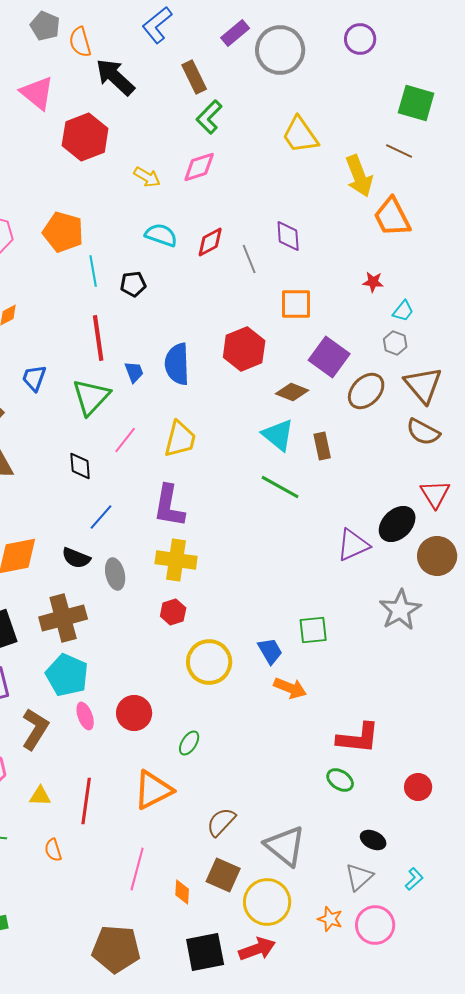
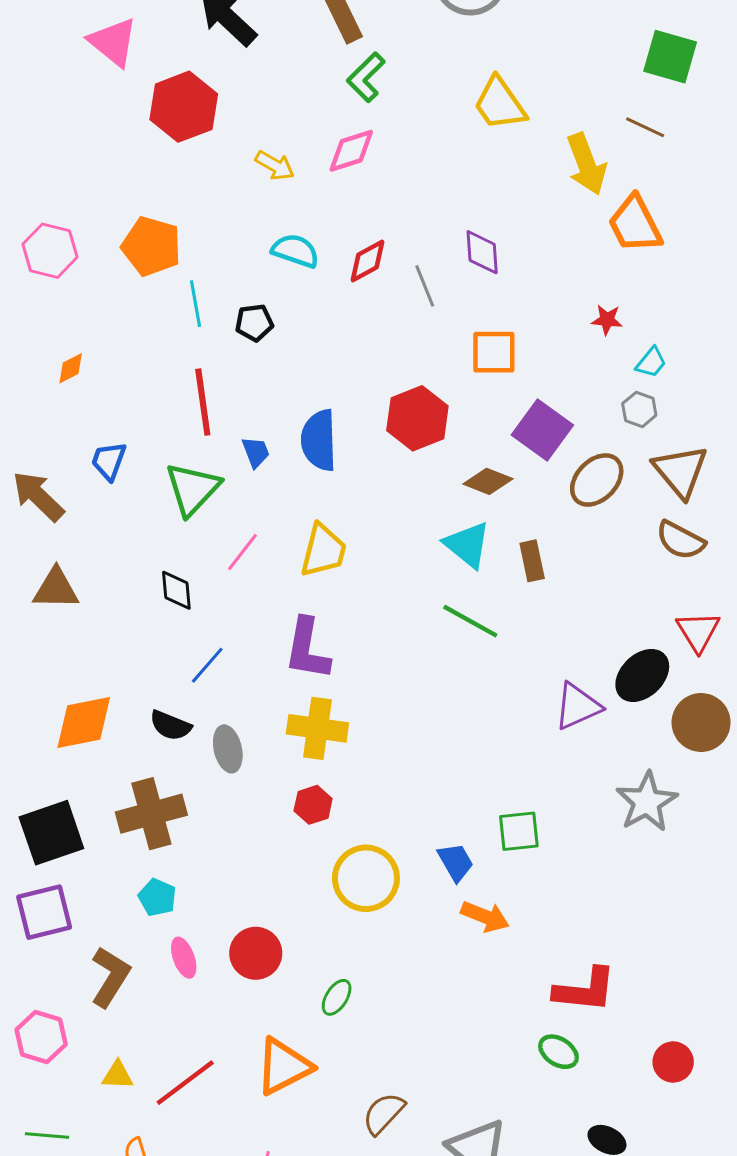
cyan pentagon: (67, 675) -> (157, 897), size x0.6
red line: (86, 801) -> (185, 1083), turned 45

